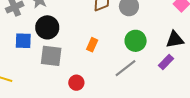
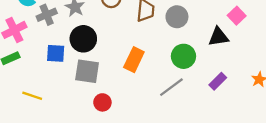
black triangle: (175, 40) -> (219, 37), moved
orange rectangle: (92, 45) -> (134, 60), size x1.5
red circle: (76, 83) -> (102, 102), moved

